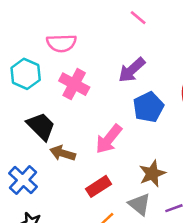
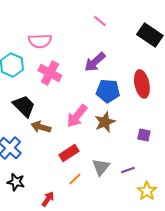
blue pentagon: (148, 107) -> (108, 91), turned 30
brown star: (152, 174) -> (105, 122), moved
gray triangle: (139, 204) -> (101, 167), turned 30

